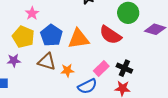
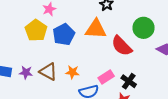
orange triangle: (79, 39) -> (96, 29), moved
purple star: (14, 61) -> (26, 72), moved
brown triangle: (47, 62) -> (48, 72), moved

